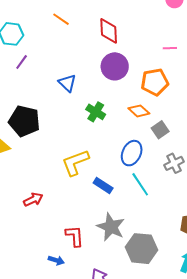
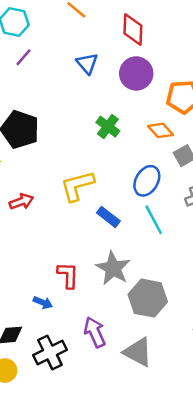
blue triangle: (67, 83) -> (87, 63), moved
red arrow: (33, 200) -> (21, 202), moved

